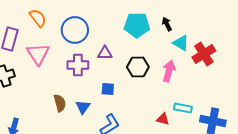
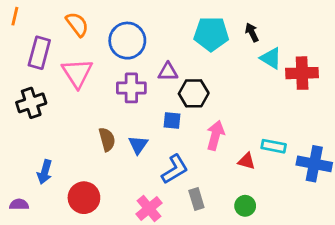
red cross: (204, 54) -> (302, 73), turned 30
black hexagon: (138, 67) -> (194, 93), moved
pink arrow: (169, 71) -> (215, 135), moved

